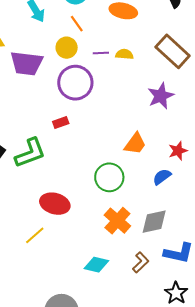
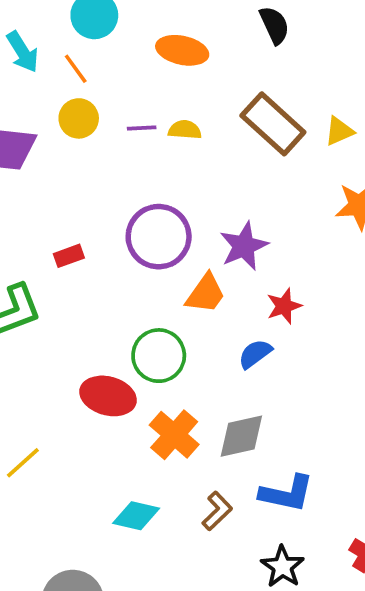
orange line: (77, 24) -> (76, 69), moved
purple circle: (75, 83) -> (159, 237), moved
purple star: (161, 96) -> (244, 246), moved
red ellipse: (55, 204) -> (108, 396), moved

